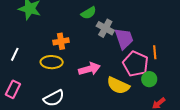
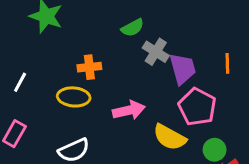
orange line: (155, 52) -> (227, 63), moved
green circle: (149, 79) -> (215, 150), moved

